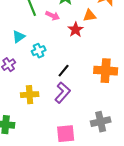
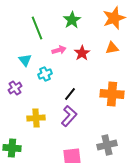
pink arrow: (53, 16) -> (59, 50), moved, turned -40
orange triangle: (90, 16) -> (112, 48), moved
cyan triangle: (19, 37) -> (25, 60), turned -32

